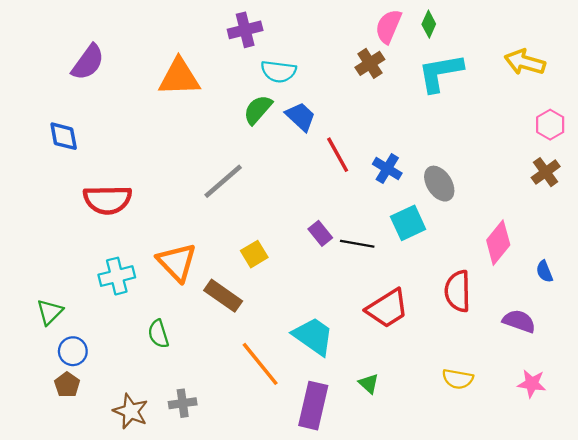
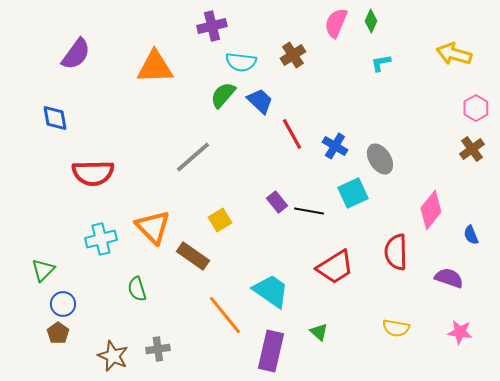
brown cross: (370, 63) -> (293, 55), moved
cyan L-shape: (440, 73) -> (381, 63), size x0.5

